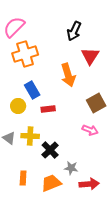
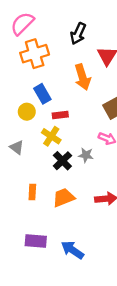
black arrow: (74, 31) -> (78, 34), moved
yellow cross: (30, 136) -> (51, 136), moved, turned 30
gray star: (71, 168) -> (86, 155), moved

